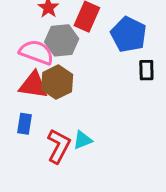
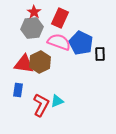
blue pentagon: (129, 34) -> (81, 43), moved
gray hexagon: (62, 40) -> (32, 28), moved
pink semicircle: (36, 52) -> (59, 42), moved

